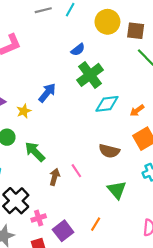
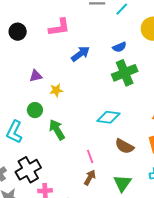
blue arrow: (47, 93) -> (81, 54), moved
cyan diamond: (107, 104) -> (109, 117), moved
brown arrow: (55, 177) -> (90, 178), moved

